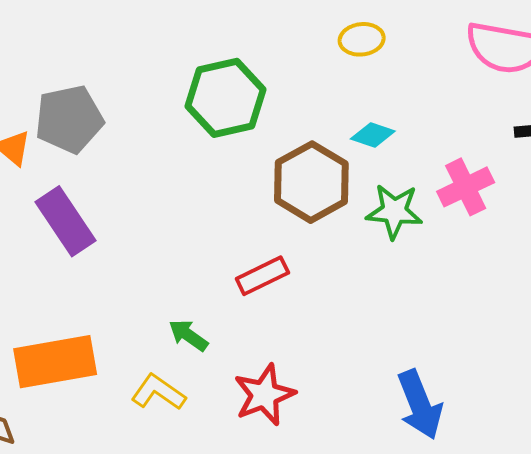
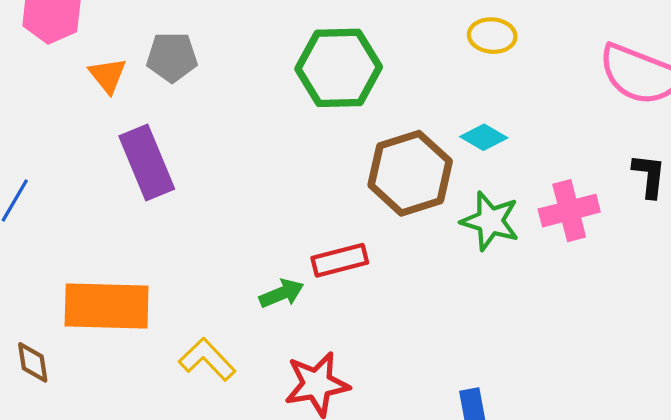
gray pentagon: (69, 119) -> (172, 57), size x0.7
green arrow: (188, 335) -> (282, 293), moved, turned 111

